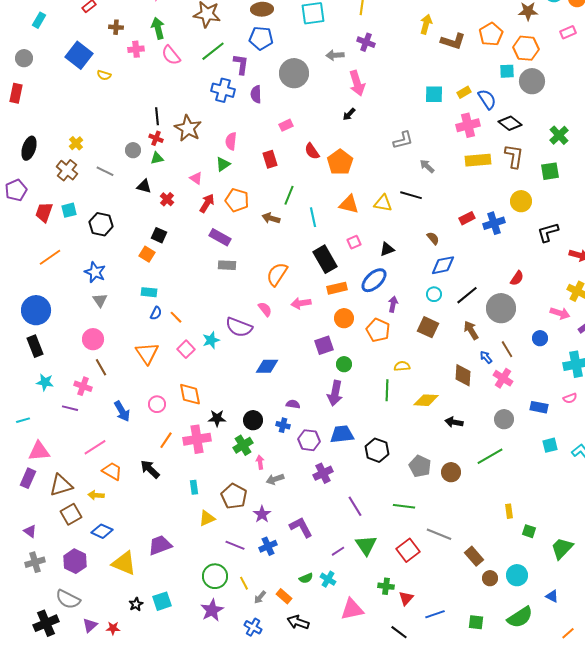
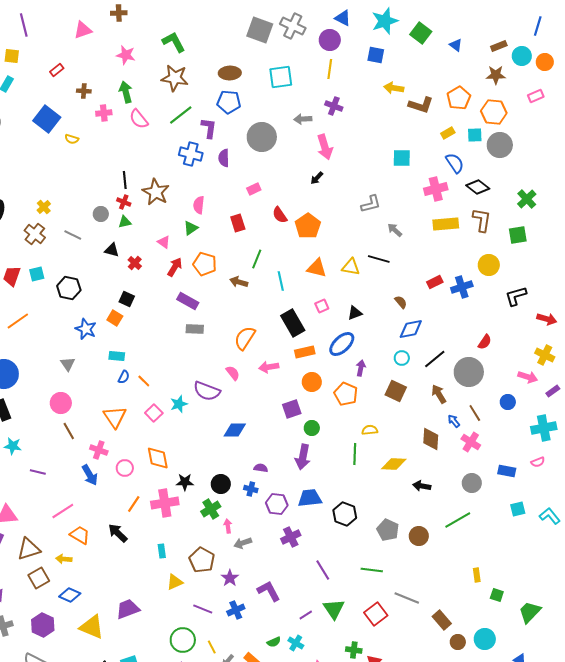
yellow arrow: (426, 24) -> (394, 88), turned -96
yellow rectangle: (464, 92) -> (448, 133), moved
blue star: (95, 272) -> (86, 329), moved
pink cross: (83, 386) -> (99, 450), moved

